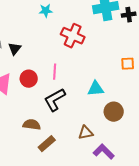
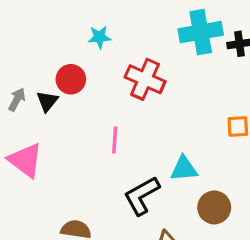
red circle: (29, 79) -> (71, 79), moved
black L-shape: (55, 100) -> (142, 196), moved

